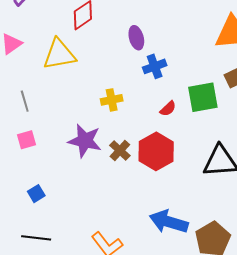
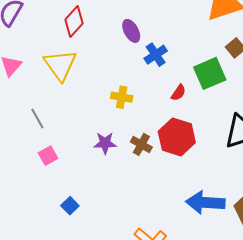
yellow triangle: (59, 54) -> (60, 65), turned -42
yellow cross: (112, 100) -> (122, 97), turned 35
purple star: (85, 141) -> (105, 143), size x0.7

